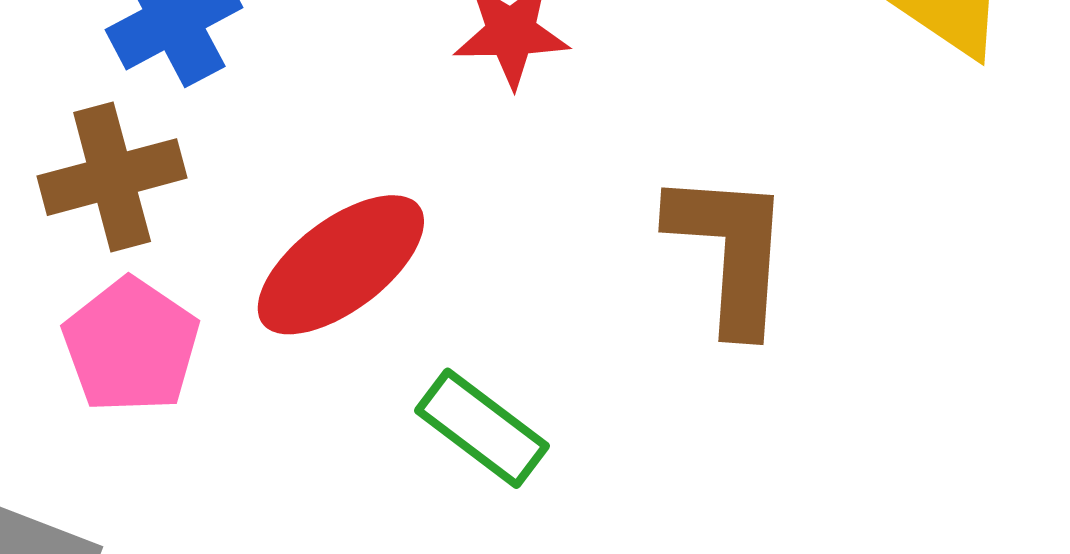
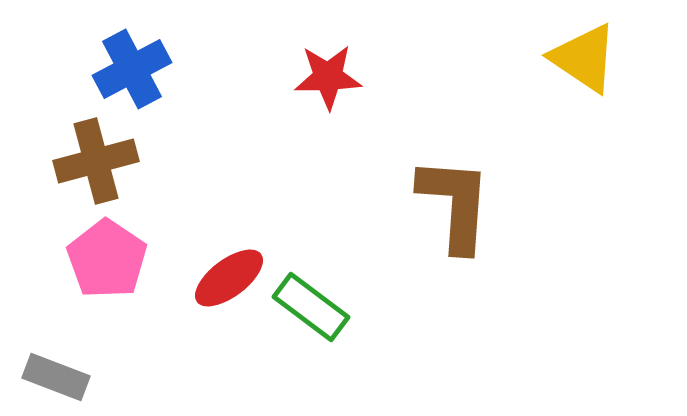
red ellipse: (341, 265) -> (229, 278), moved, size x0.7

